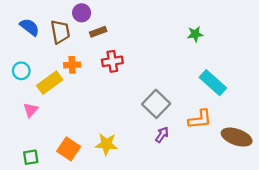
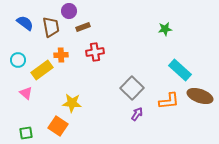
pink triangle: (31, 110) -> (26, 93), turned -32
brown ellipse: (237, 137) -> (200, 96), moved
yellow star: (106, 144) -> (72, 103), moved

